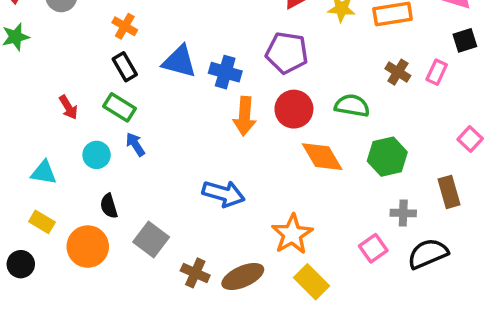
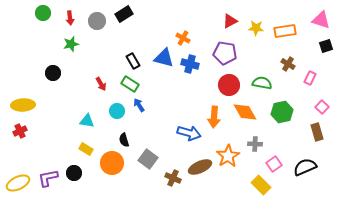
orange cross: (125, 26) -> (183, 38), moved
pink rectangle: (437, 72) -> (310, 78), moved
orange arrow: (245, 116) -> (214, 117), moved
pink square: (470, 139) -> (322, 107), moved
gray cross: (403, 213) -> (255, 144), moved
brown ellipse: (243, 276) -> (200, 167), moved
yellow rectangle: (312, 282) -> (261, 185), moved

